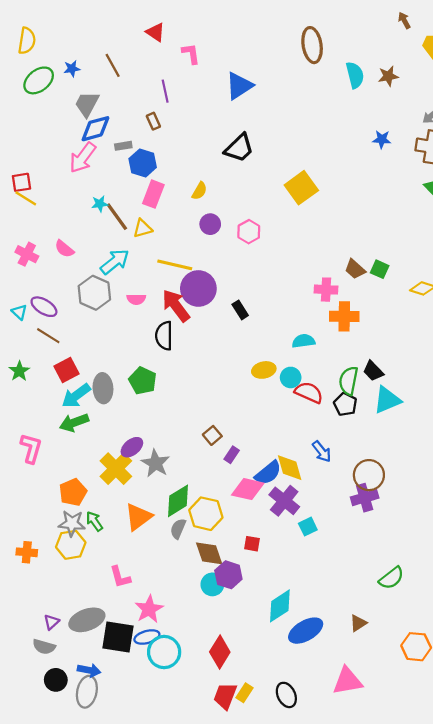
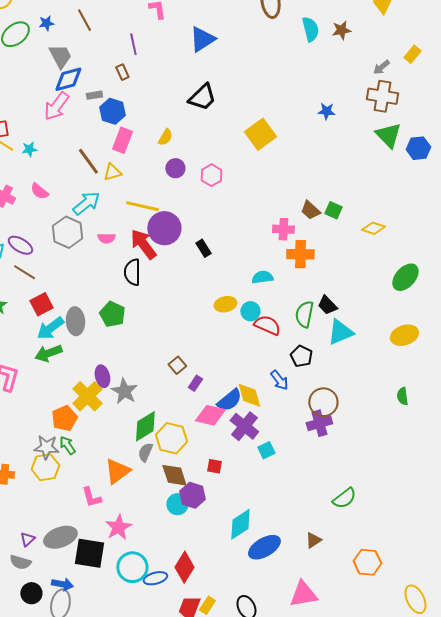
gray trapezoid: (87, 104) -> (60, 56), turned 124
blue star: (382, 139) -> (326, 111), moved
cyan star: (100, 204) -> (29, 149), moved
black pentagon: (345, 404) -> (301, 356), moved
purple ellipse: (132, 447) -> (102, 376), turned -65
orange pentagon: (73, 492) -> (64, 418), moved
orange triangle: (138, 517) -> (117, 471), moved
blue ellipse: (147, 637) -> (155, 578), moved

